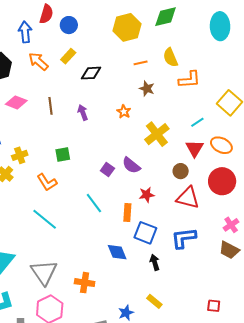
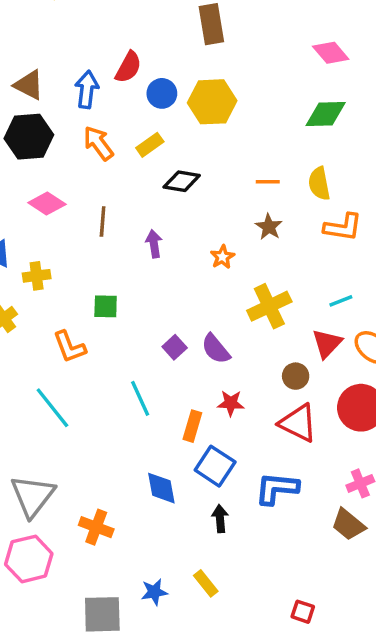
yellow hexagon: (127, 27) -> (212, 102), moved
yellow cross: (20, 155) -> (37, 276), moved

